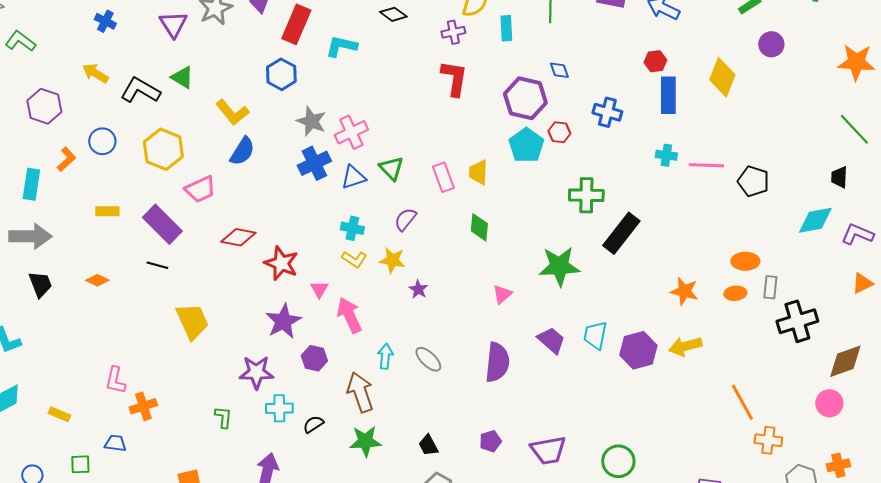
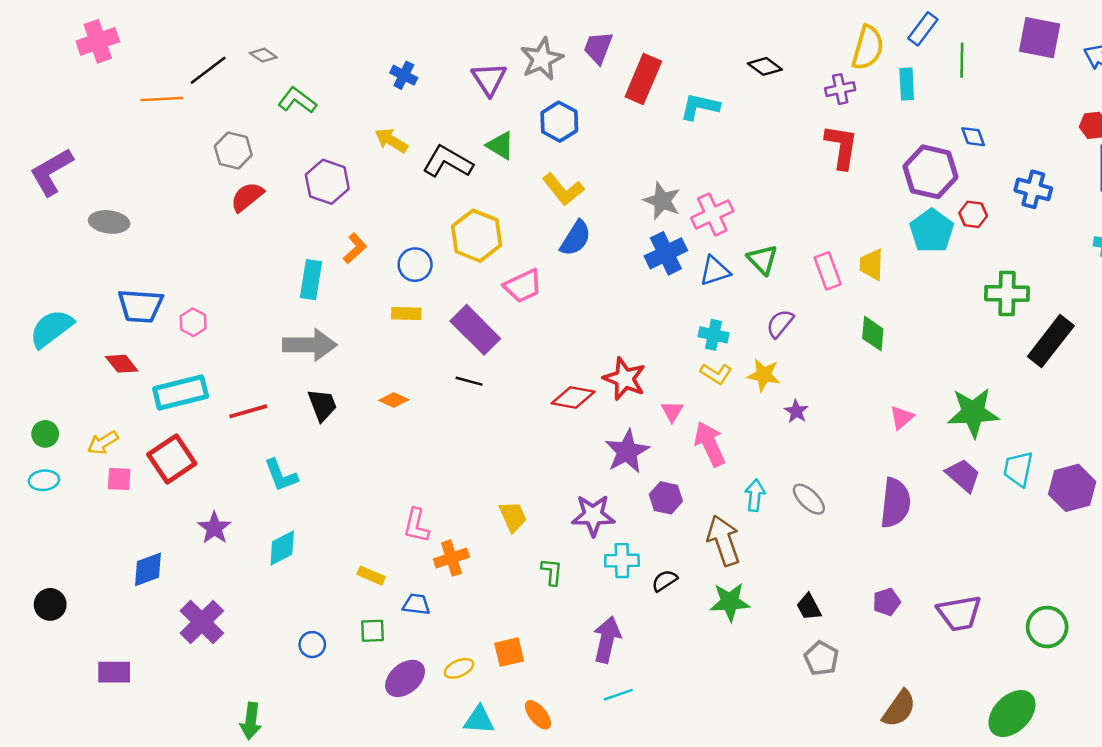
blue hexagon: (281, 74) -> (559, 122), moved
blue circle: (102, 141) -> (415, 265), moved
red diamond: (238, 237) -> (573, 398), moved
green star: (559, 266) -> (973, 413), moved
yellow trapezoid: (192, 321) -> (513, 517), moved, size x0.7
yellow rectangle: (59, 414) -> (371, 576), moved

